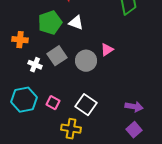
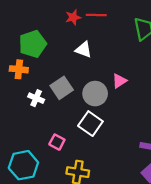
green pentagon: (50, 23) -> (33, 44), moved
cyan hexagon: (24, 100) -> (23, 165), moved
white square: (86, 105) -> (90, 124), moved

